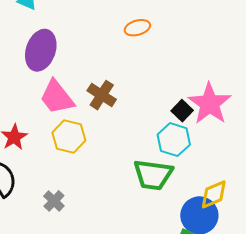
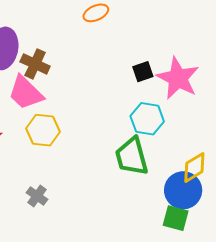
brown cross: (102, 95) -> (35, 64), moved
black square: (182, 111) -> (143, 72), moved, turned 35
green trapezoid: (153, 175) -> (132, 156), turned 75

